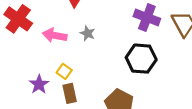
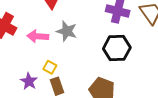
gray star: (88, 33) -> (67, 31), size x1.5

